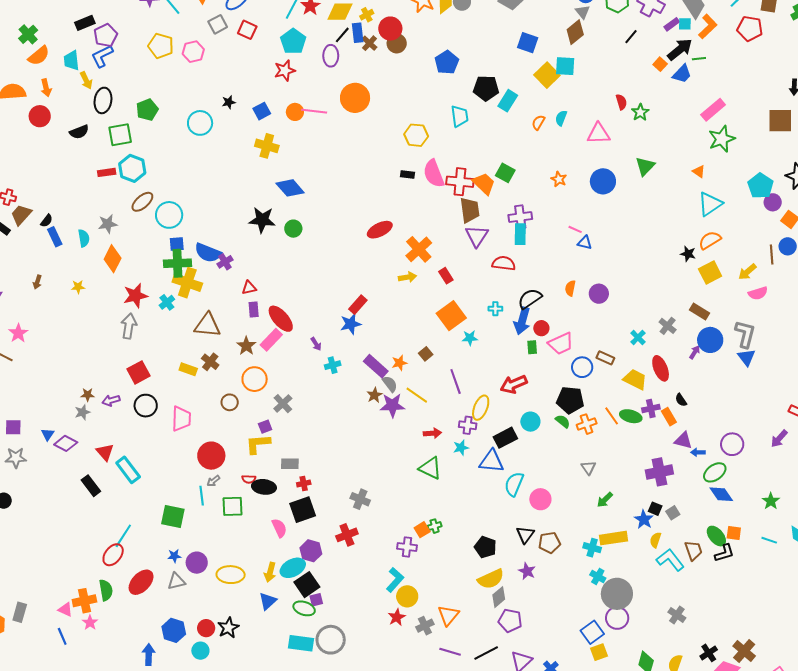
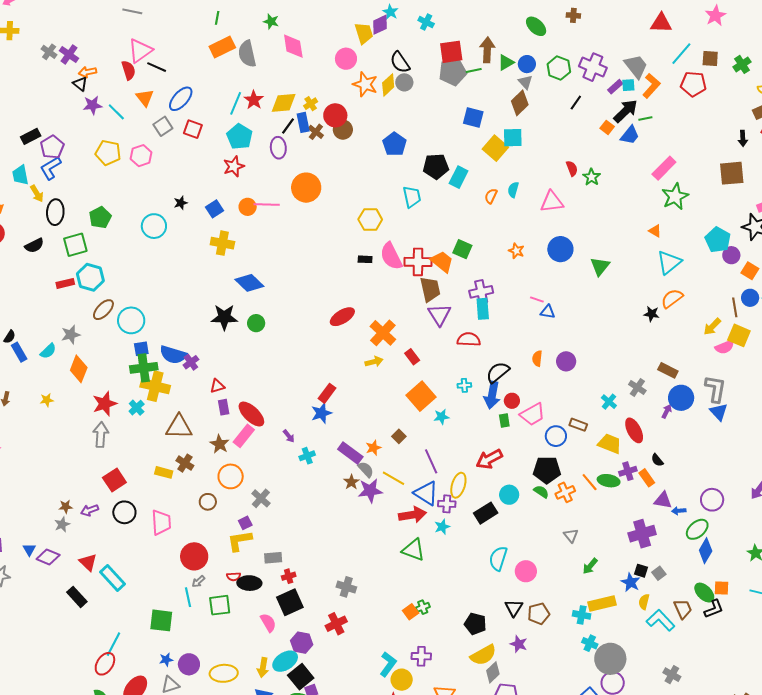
green triangle: (645, 166) -> (600, 266), moved
cyan semicircle: (84, 238) -> (48, 351), turned 60
yellow square: (710, 272) -> (739, 335), moved, turned -35
red arrow: (432, 433) -> (412, 515), size x1.5
blue triangle: (492, 461) -> (426, 493), moved, turned 32
blue diamond: (721, 494) -> (706, 551), turned 70
purple cross: (407, 547) -> (421, 656), moved

